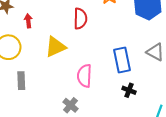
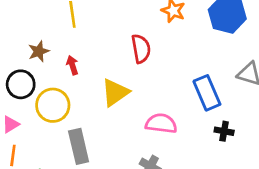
pink semicircle: (84, 76) -> (161, 123), turned 105
gray rectangle: (21, 81) -> (79, 146), size x1.4

